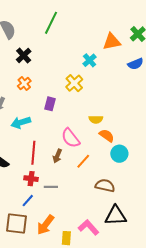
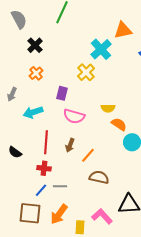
cyan cross: (90, 60) -> (101, 49), size x1.5
pink semicircle: (71, 138) -> (74, 116), moved, turned -35
orange line: (83, 161) -> (88, 155), moved
brown semicircle: (105, 186) -> (99, 177), moved
gray line: (51, 187) -> (60, 186), moved

